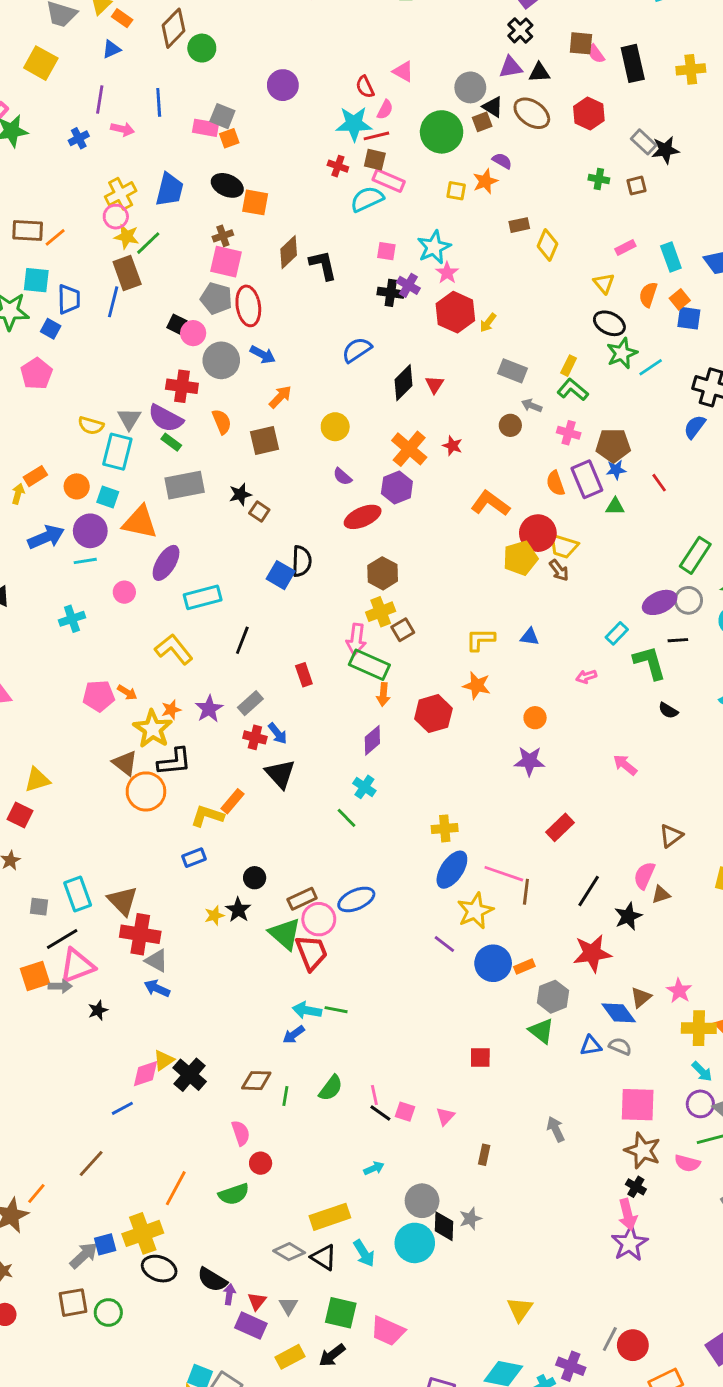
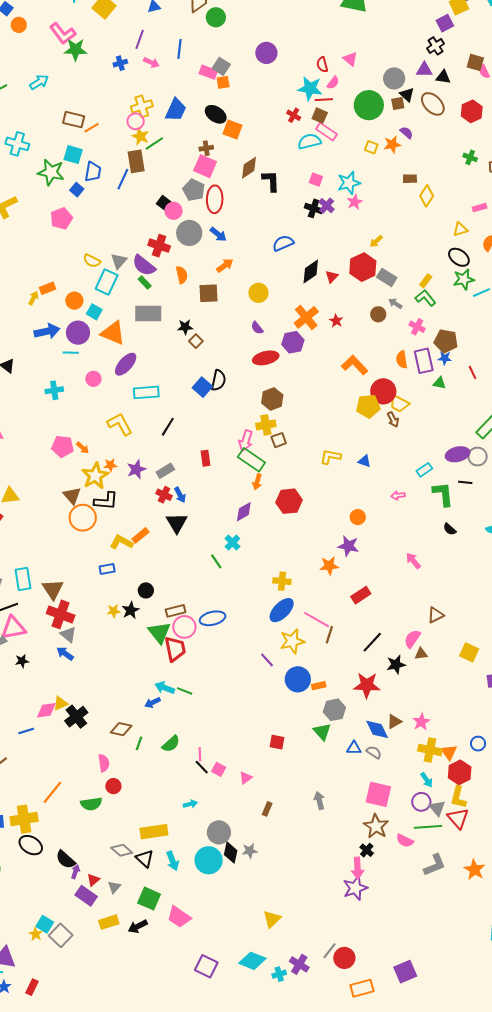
yellow triangle: (604, 283) -> (460, 229), turned 42
red hexagon: (455, 312) -> (363, 267), moved
orange star: (477, 686) -> (329, 566), moved, turned -30

